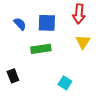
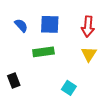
red arrow: (79, 14) -> (88, 26), moved
yellow triangle: (83, 42) -> (89, 54), moved

